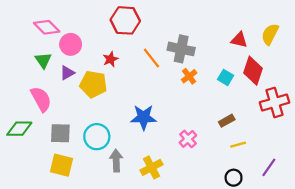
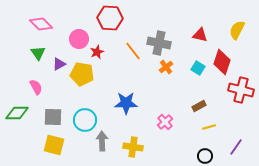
red triangle: (239, 40) -> (200, 35), moved
pink circle: (71, 44) -> (79, 39), moved
pink semicircle: (41, 99) -> (36, 87), size x0.7
red cross: (275, 102) -> (241, 90), turned 30
yellow cross: (151, 167) -> (133, 147), turned 36

